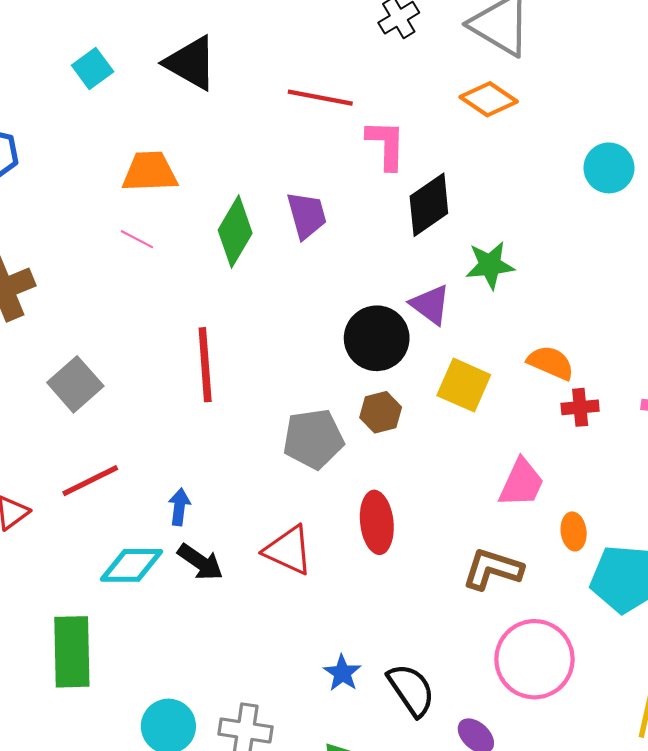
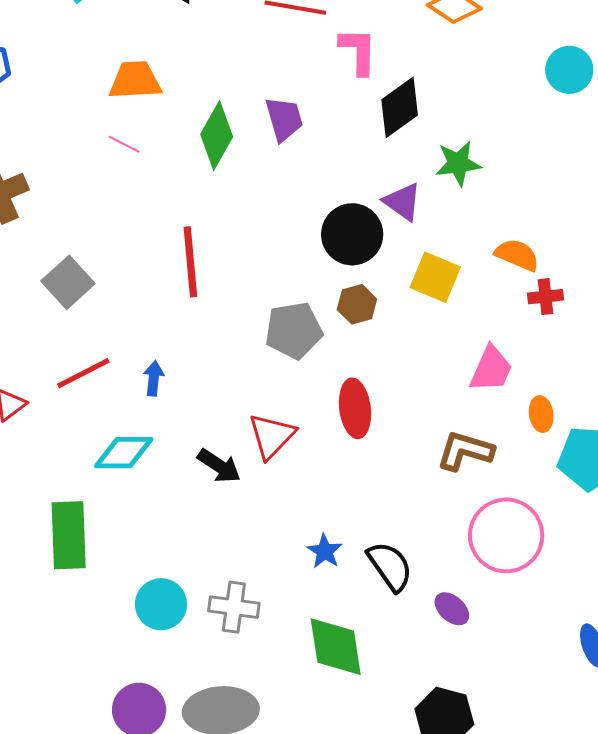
blue arrow: (179, 507) -> (154, 378), moved
red triangle: (288, 550) -> (272, 436), turned 50
black arrow: (200, 562) -> (219, 466), moved

